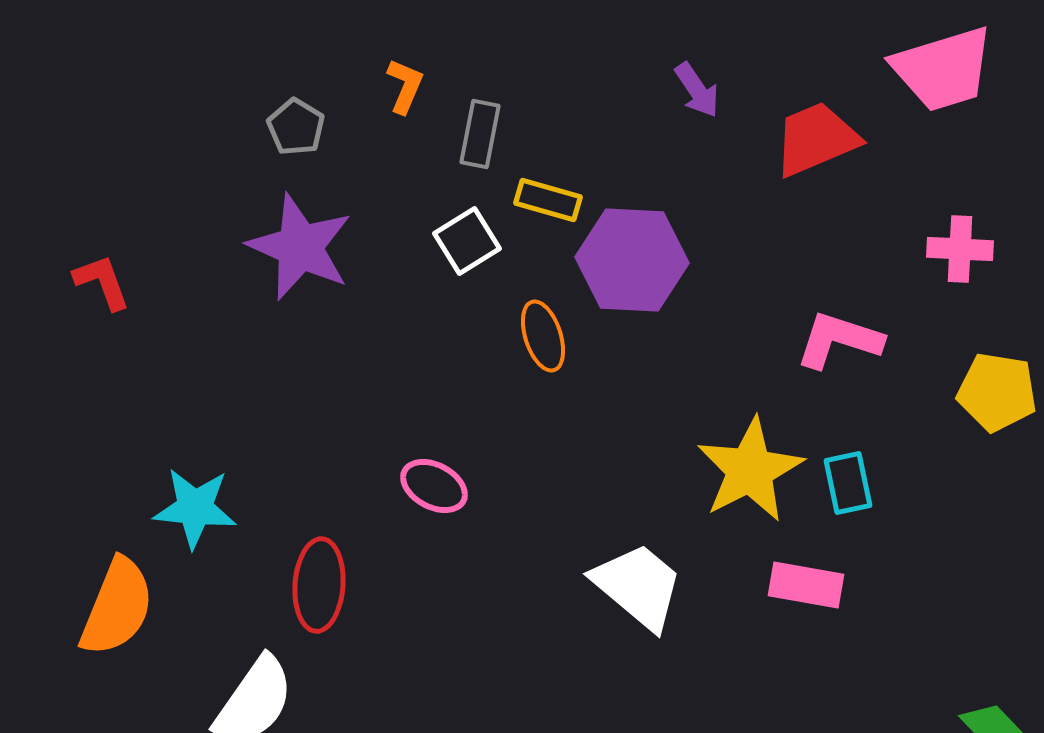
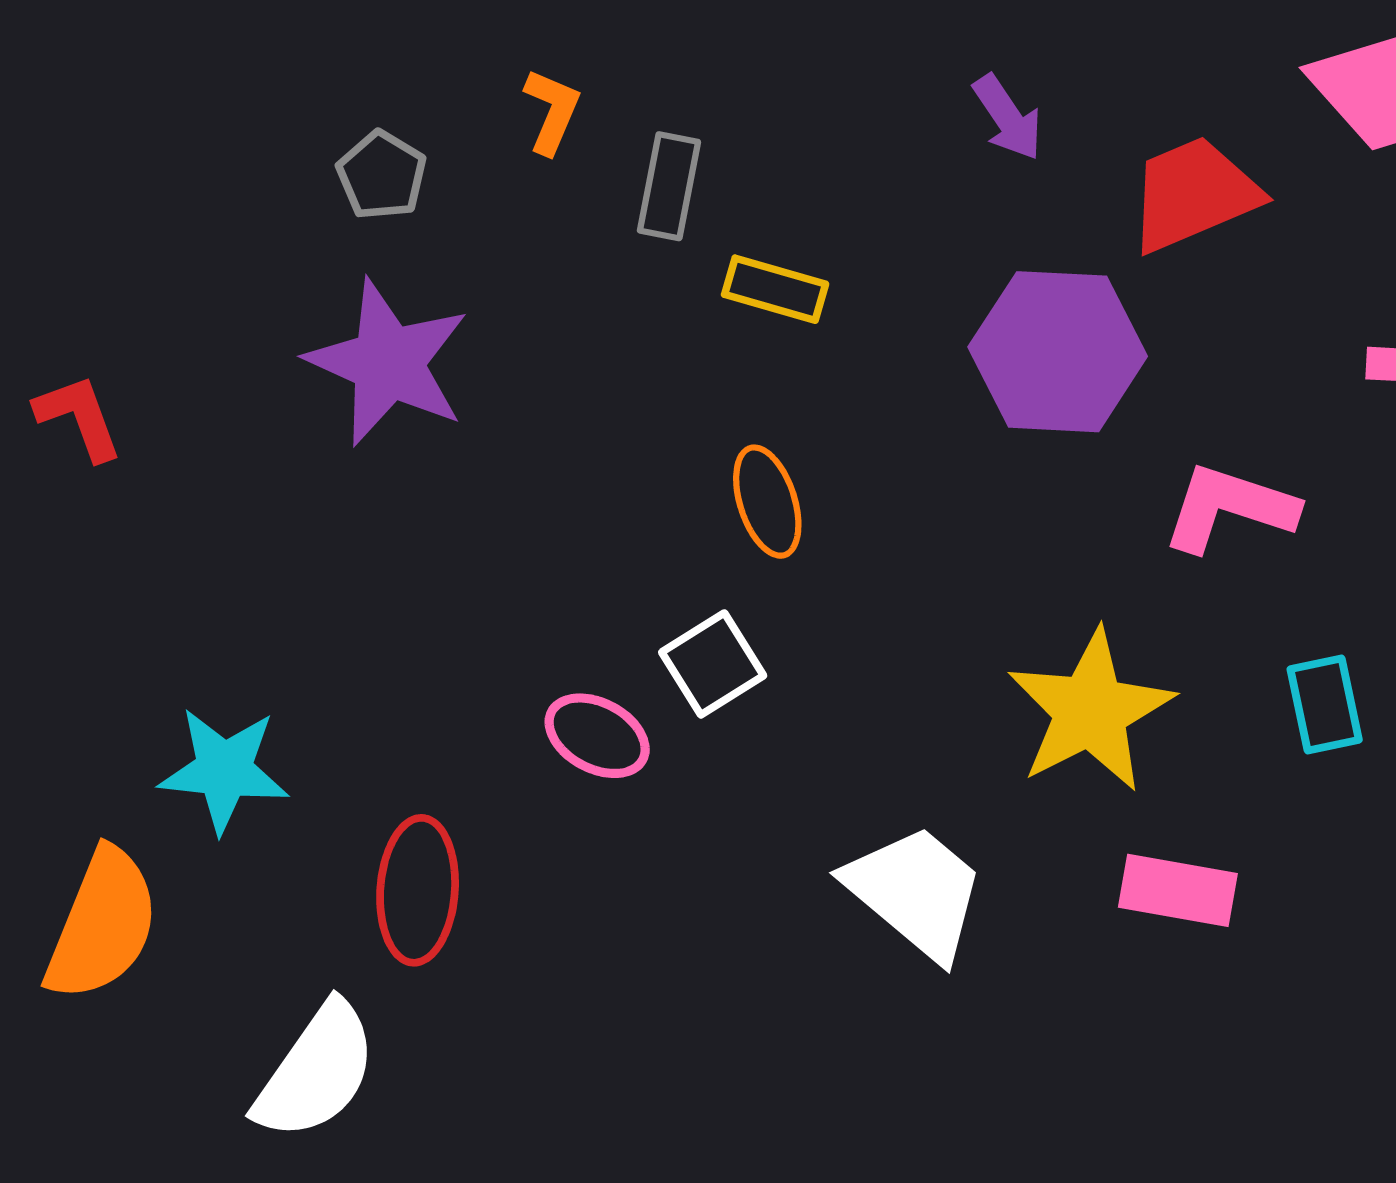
white square: (467, 241) -> (713, 664), moved
purple hexagon: (632, 260) -> (1058, 352), moved
cyan rectangle: (848, 483) -> (1325, 705), moved

